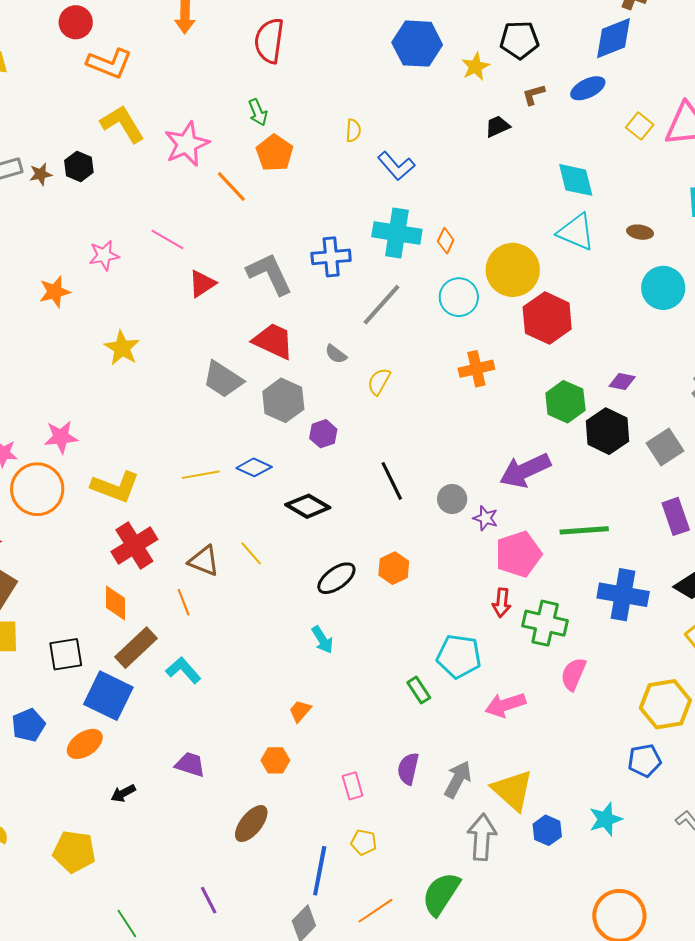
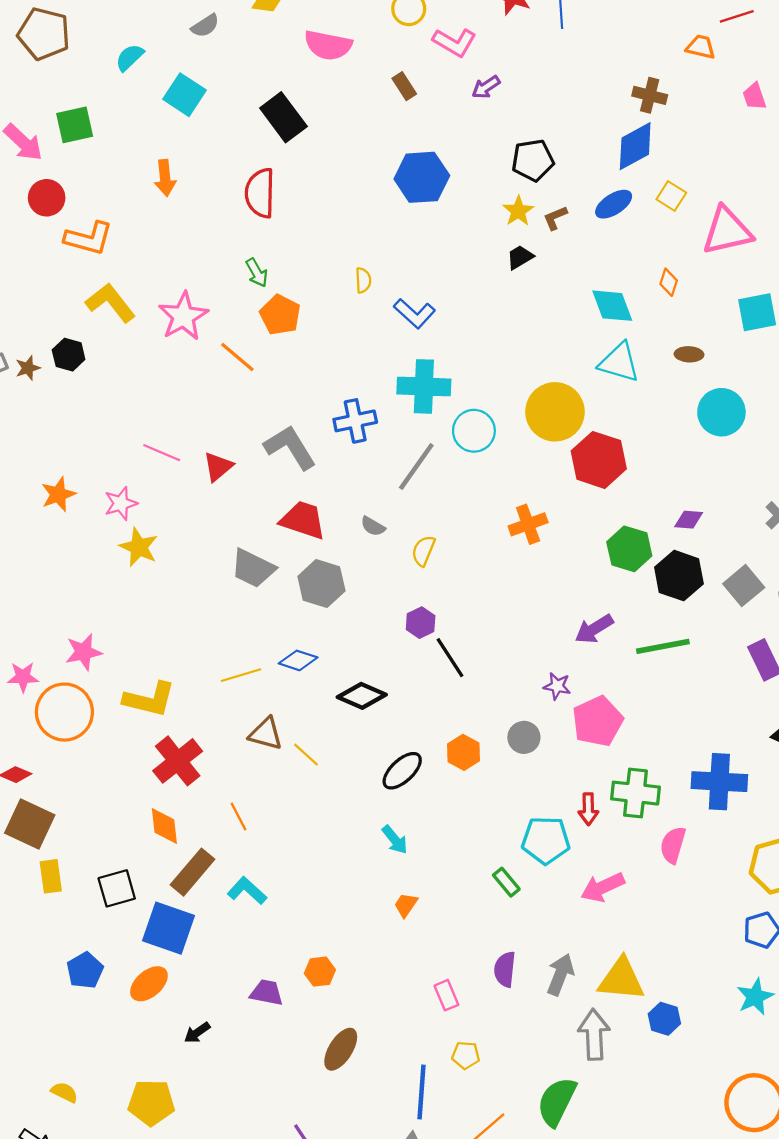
yellow star: (475, 67) -> (518, 211), moved
yellow square: (640, 126) -> (671, 196), moved
pink line: (168, 239) -> (162, 453), moved
orange diamond: (446, 241) -> (669, 282), moved
pink star: (104, 255) -> (121, 503), moved
cyan circle: (459, 297) -> (474, 431), moved
purple hexagon: (323, 434) -> (421, 623), moved
purple arrow: (525, 470) -> (594, 629), size x0.7
gray circle: (452, 499) -> (524, 737), moved
green line: (584, 530) -> (663, 646), moved
brown triangle: (204, 561) -> (266, 734), moved
blue cross: (623, 595) -> (719, 782), moved
red arrow: (502, 603) -> (588, 809), moved
orange trapezoid: (300, 711) -> (406, 905), moved
orange hexagon: (275, 760) -> (320, 972), moved
yellow triangle: (512, 790) -> (621, 979), turned -30
cyan star: (606, 819) -> (755, 997), moved

